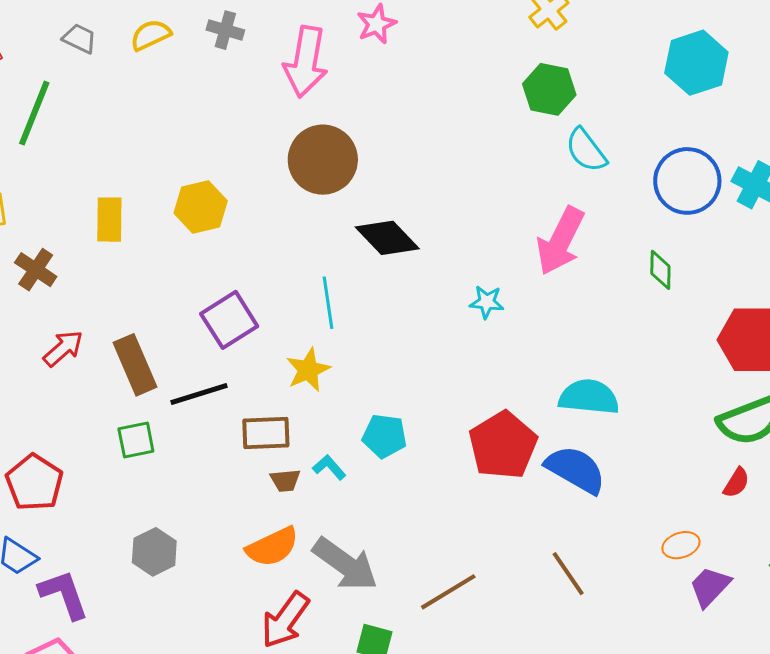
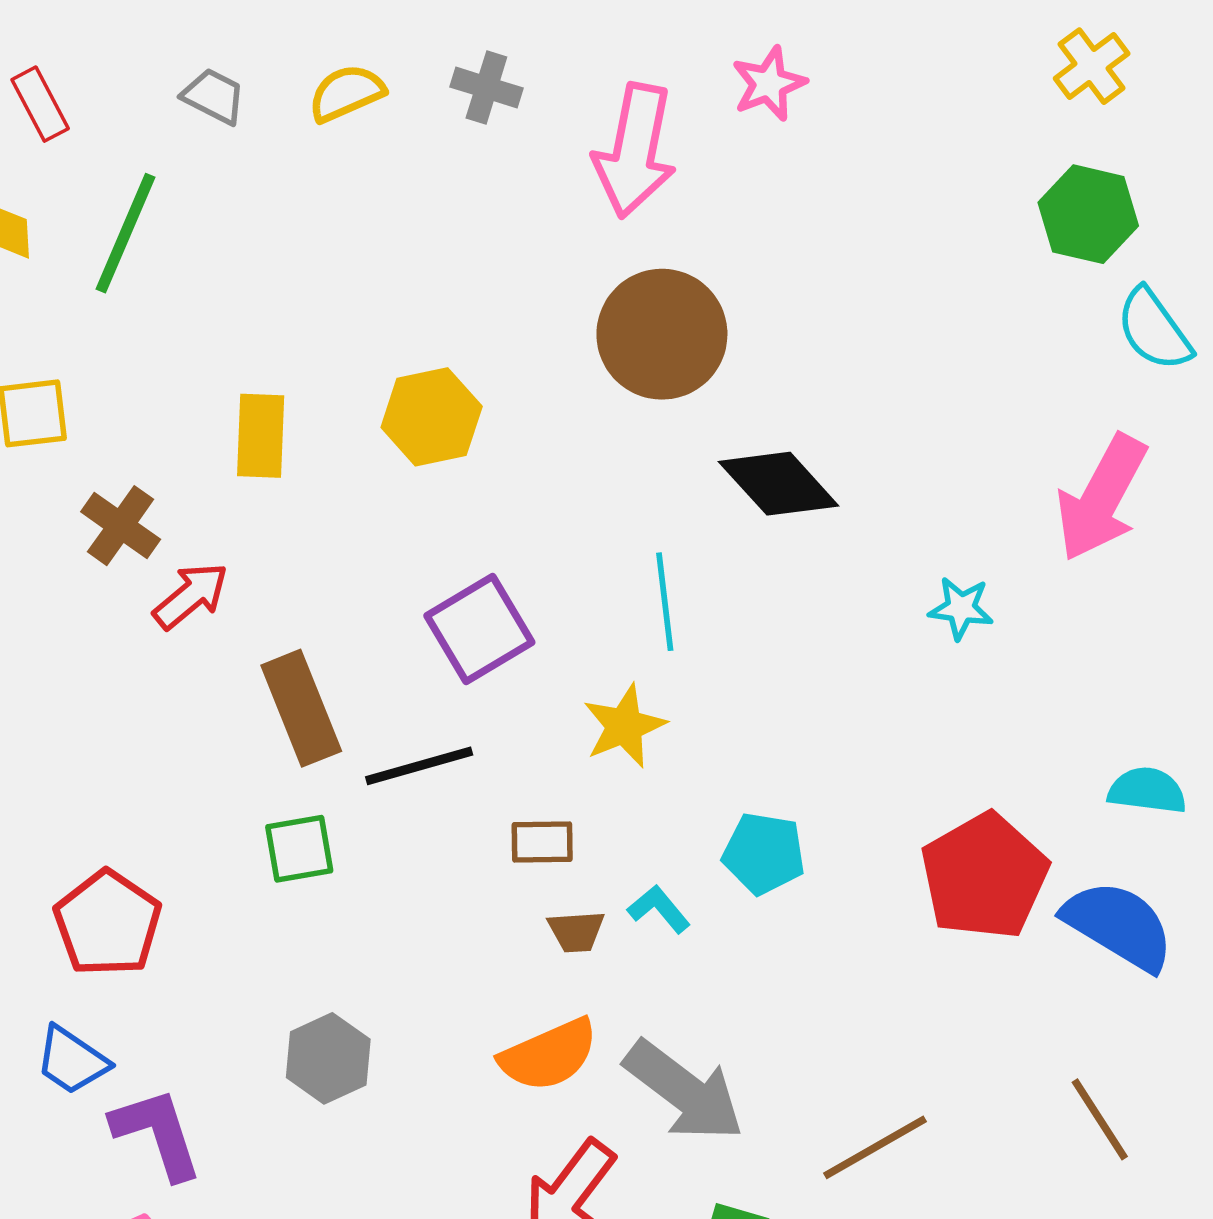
red arrow: (63, 348) -> (191, 596), moved
cyan semicircle: (589, 397) -> (1147, 791), size x0.7
brown rectangle: (266, 433) -> (542, 842), size x0.7

